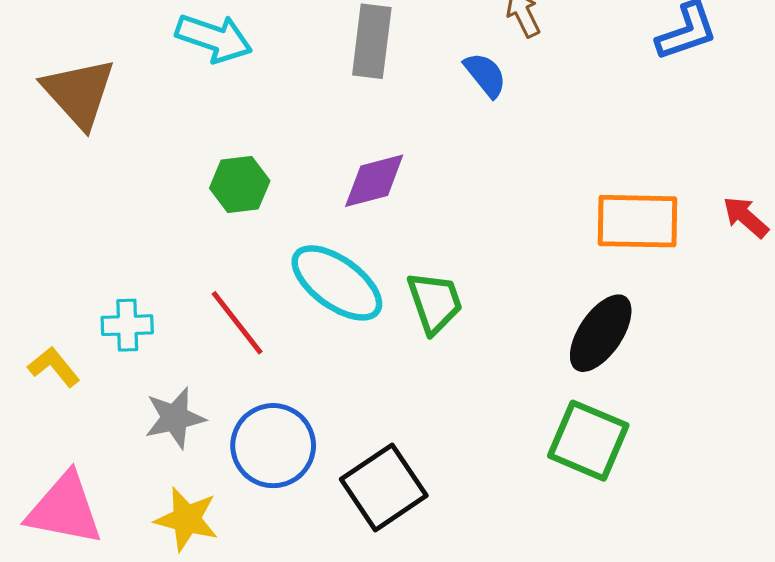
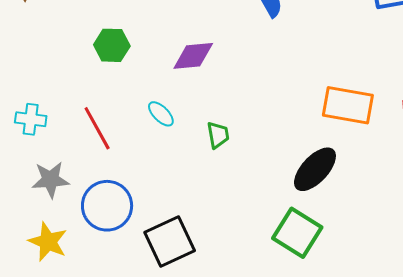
cyan ellipse: (337, 283) -> (161, 114), size x0.5
green trapezoid: (435, 302) -> (218, 135), size x0.7

